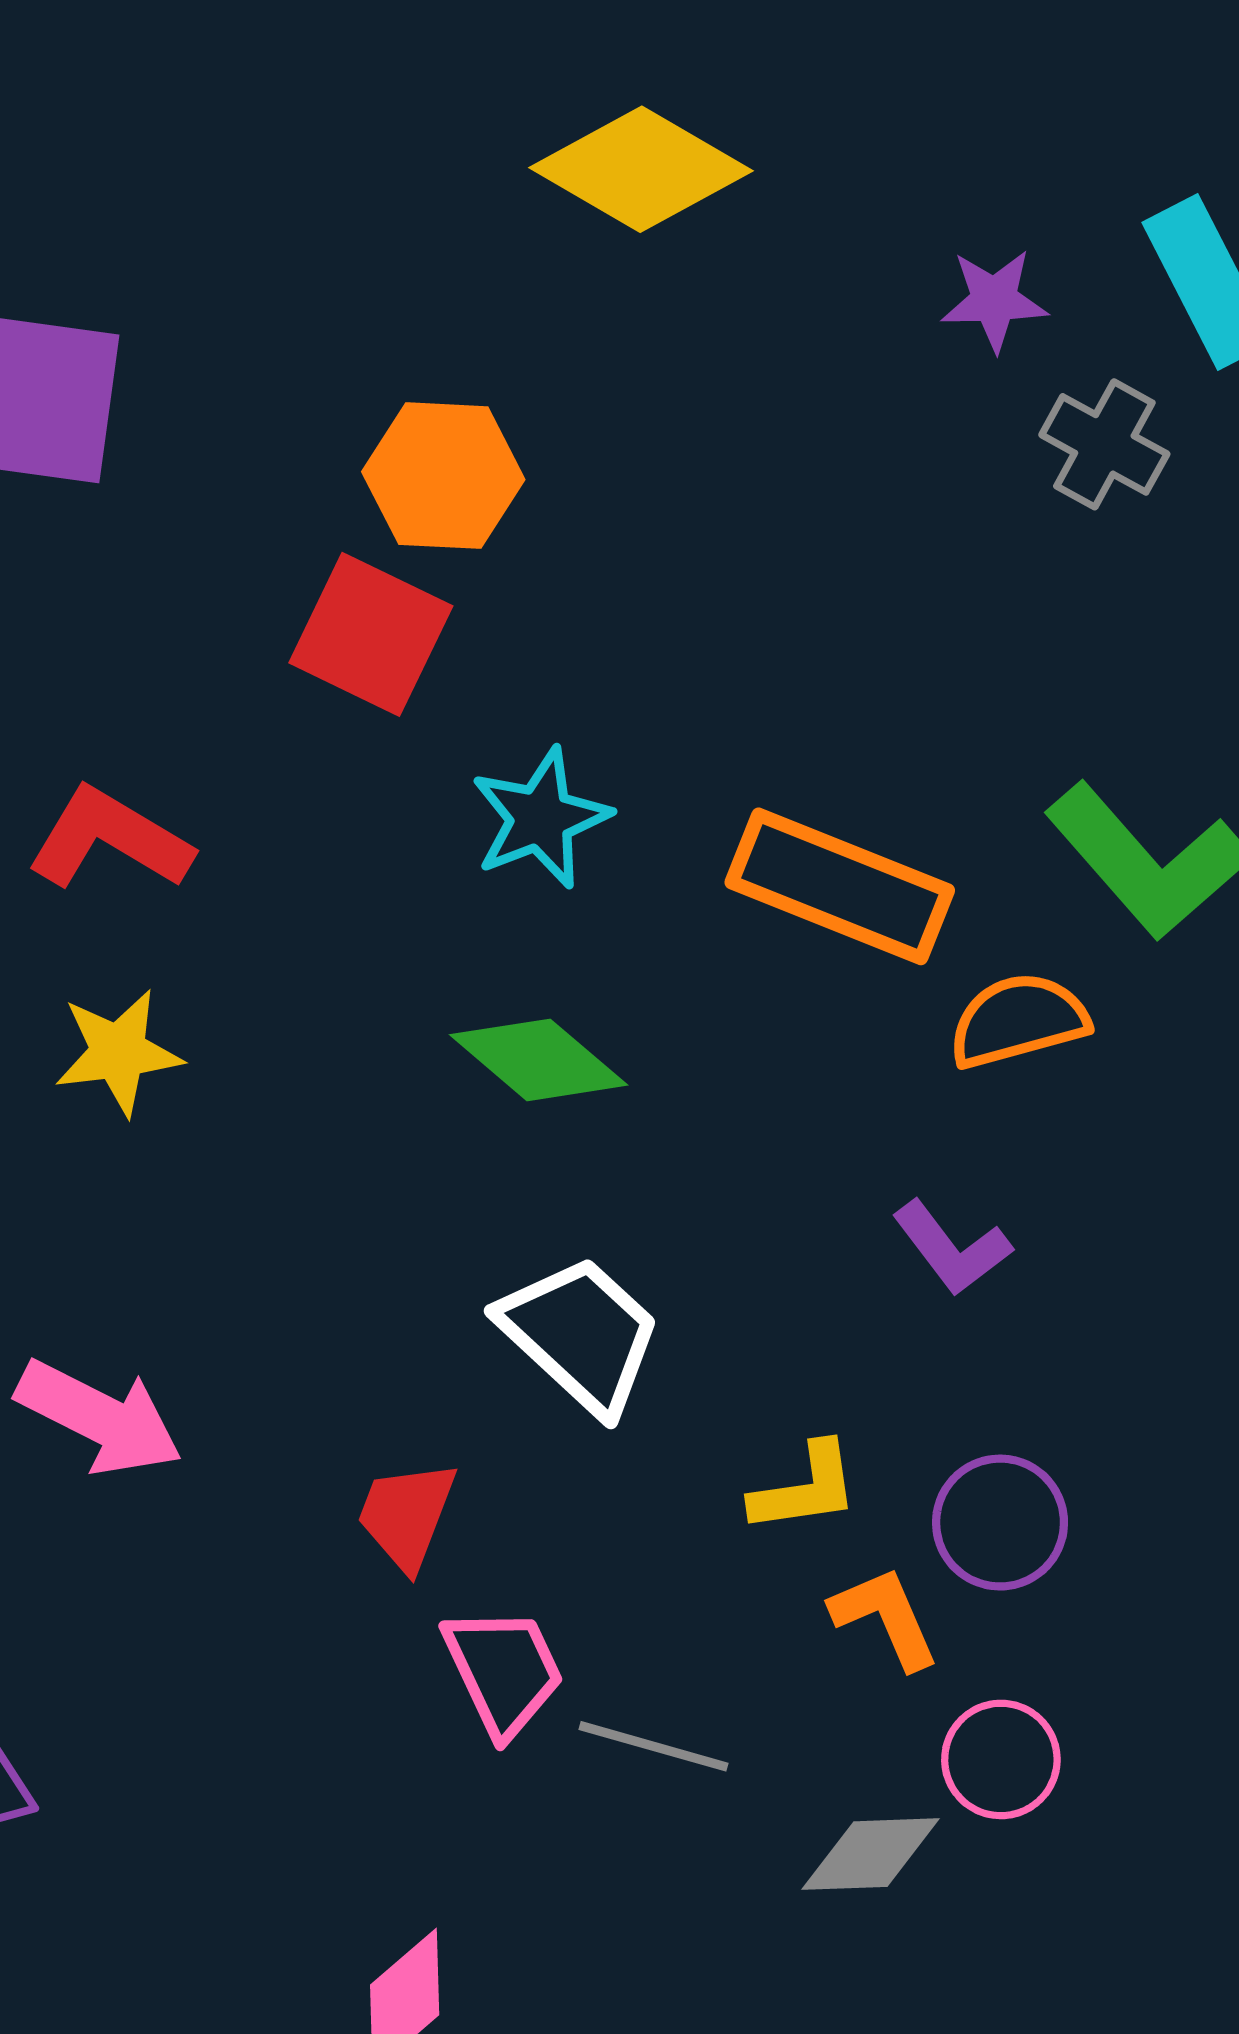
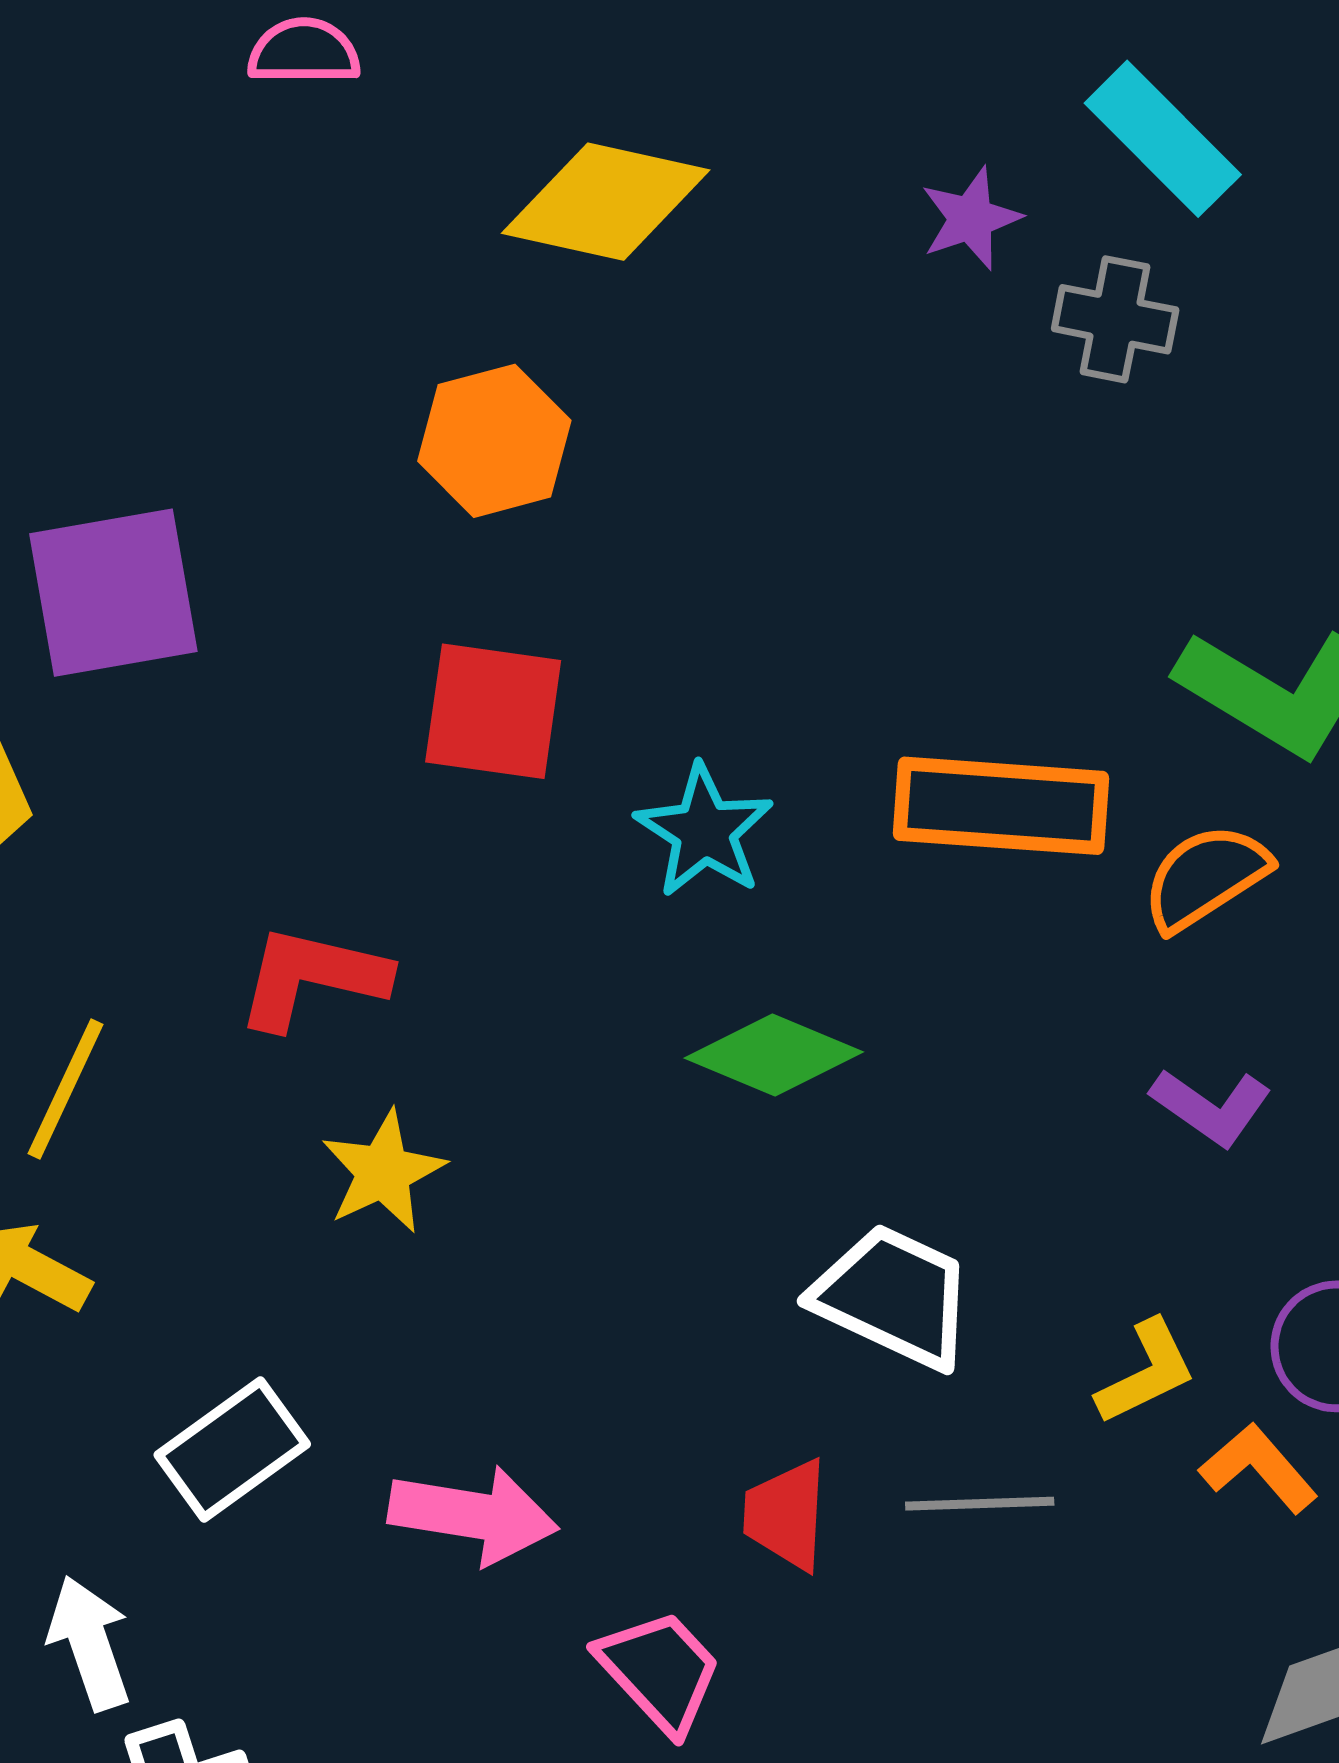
orange hexagon: (443, 476) -> (494, 441), moved
pink trapezoid: (503, 1671) -> (660, 1671), moved
gray line: (653, 1746) -> (980, 1504), moved

